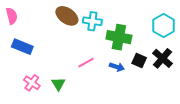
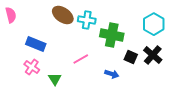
blue rectangle: (22, 47) -> (36, 44), moved
blue arrow: (117, 67) -> (112, 74), moved
pink cross: (32, 83) -> (32, 67), moved

